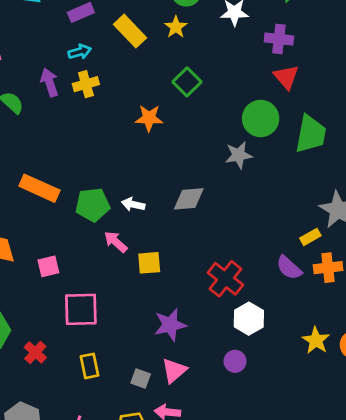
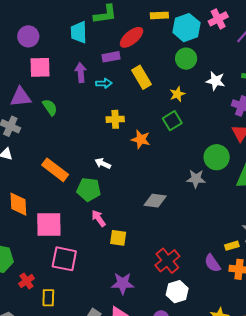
yellow star: (176, 27) -> (177, 94), moved
purple arrow: (49, 82) -> (81, 73), moved
yellow cross: (86, 84) -> (115, 119), moved
white arrow: (133, 204) -> (103, 163), moved
pink square: (48, 266) -> (49, 225), size x1.8
yellow rectangle: (89, 366) -> (48, 298), moved

